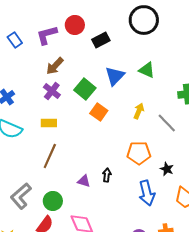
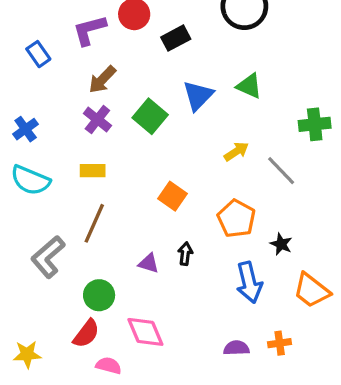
blue rectangle: (15, 40) -> (38, 54), moved
yellow arrow: (139, 111) -> (236, 151), turned 35
orange square: (99, 112) -> (173, 196), moved
orange pentagon: (139, 153) -> (236, 219), turned 30
gray L-shape: (21, 196) -> (48, 257), moved

